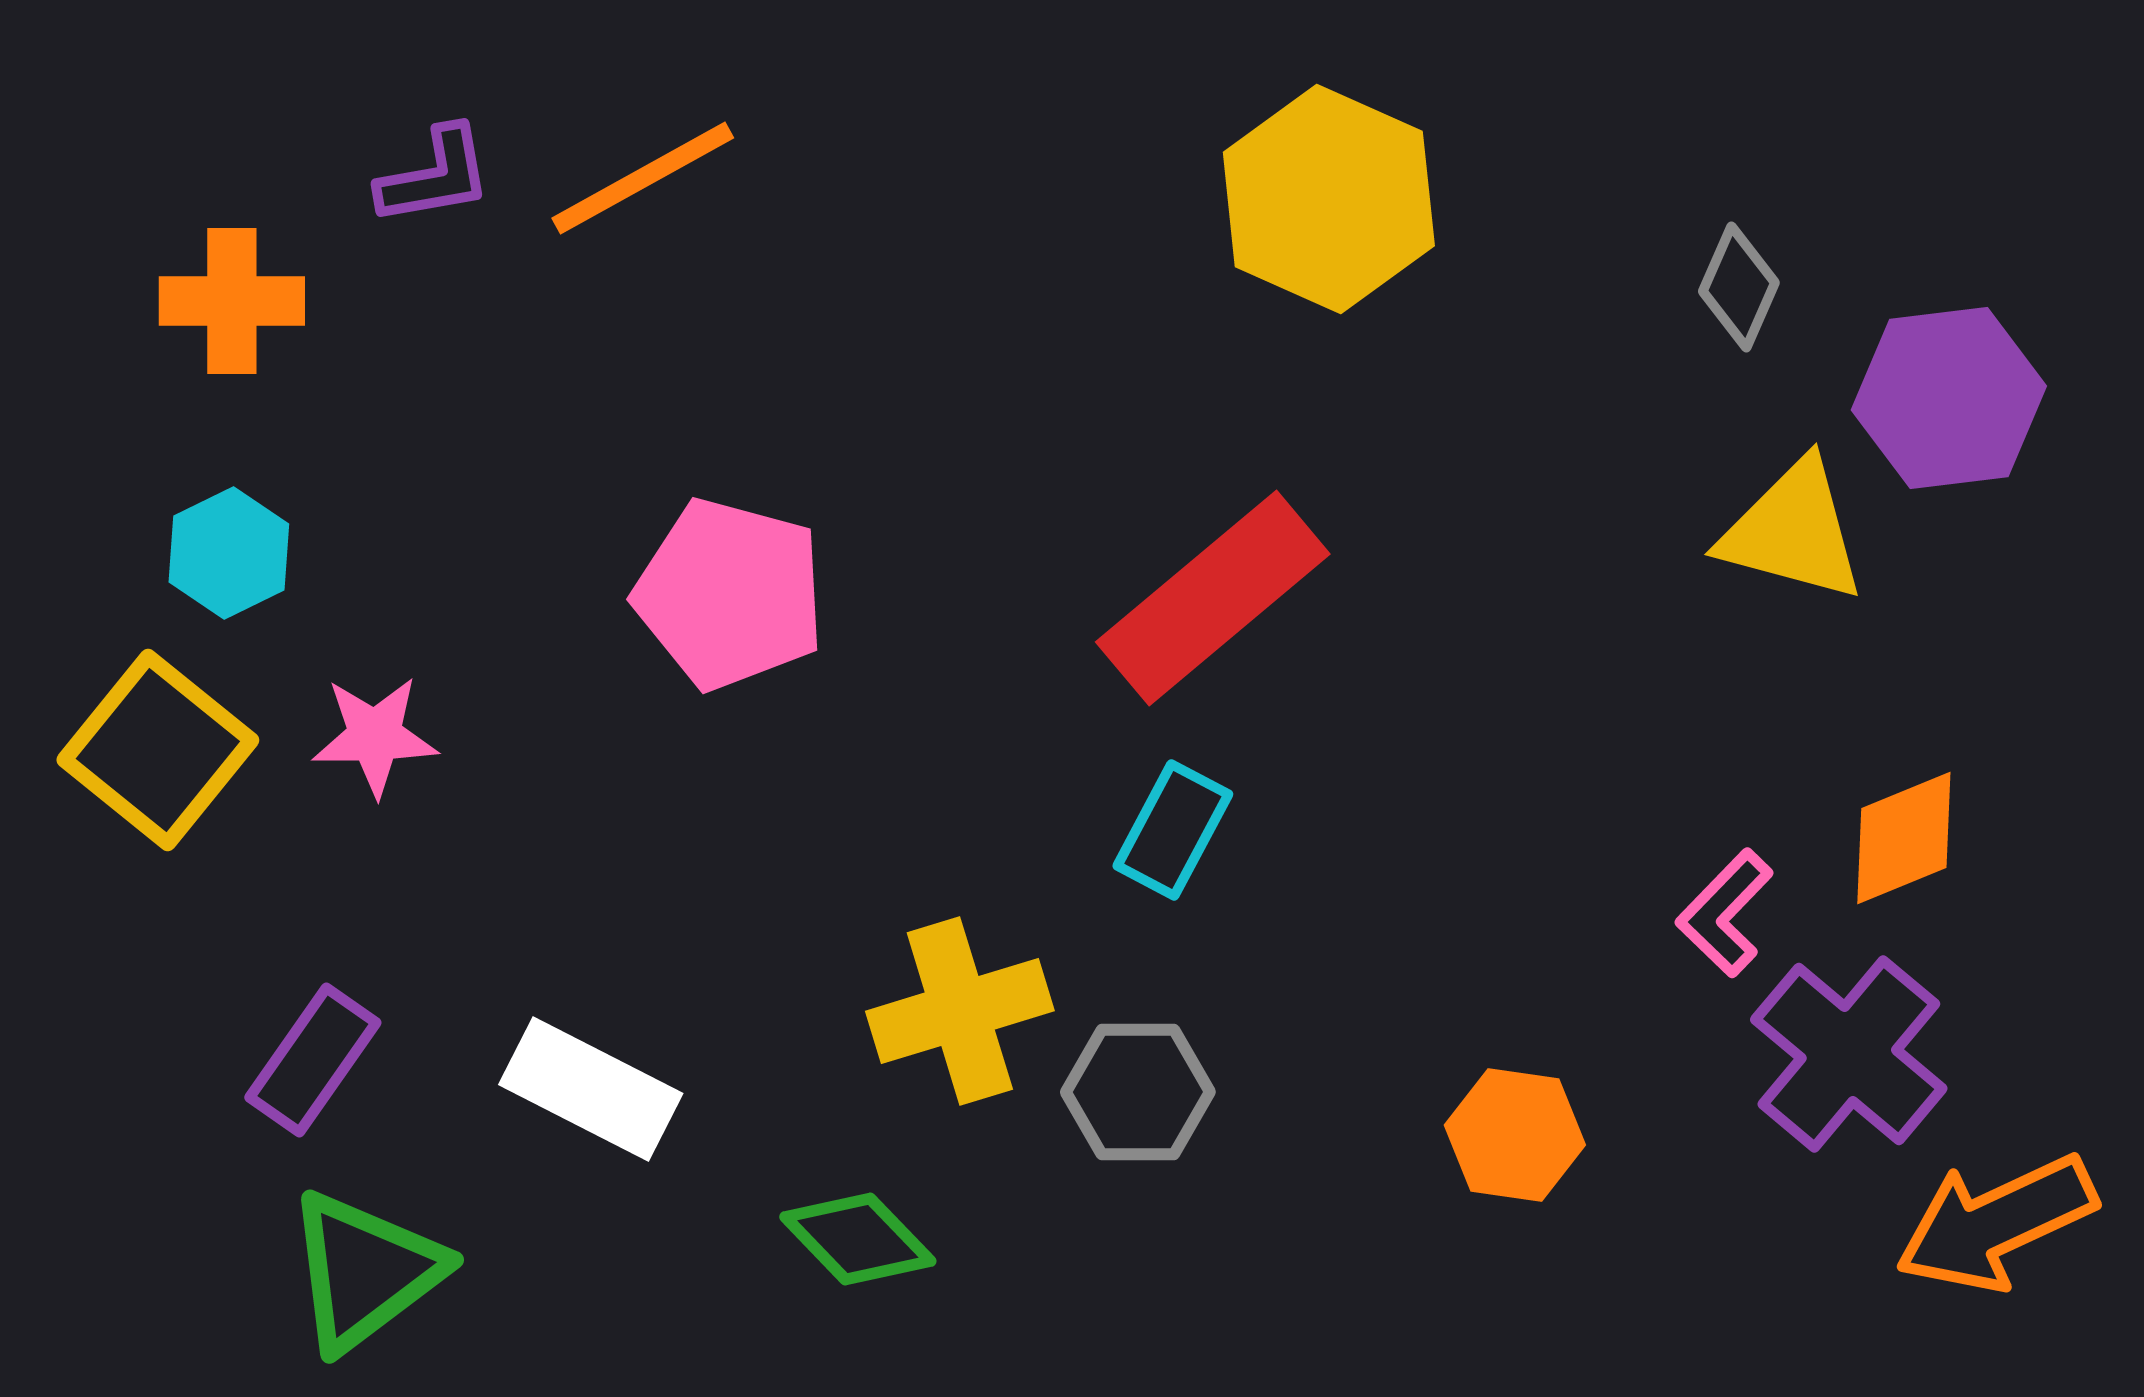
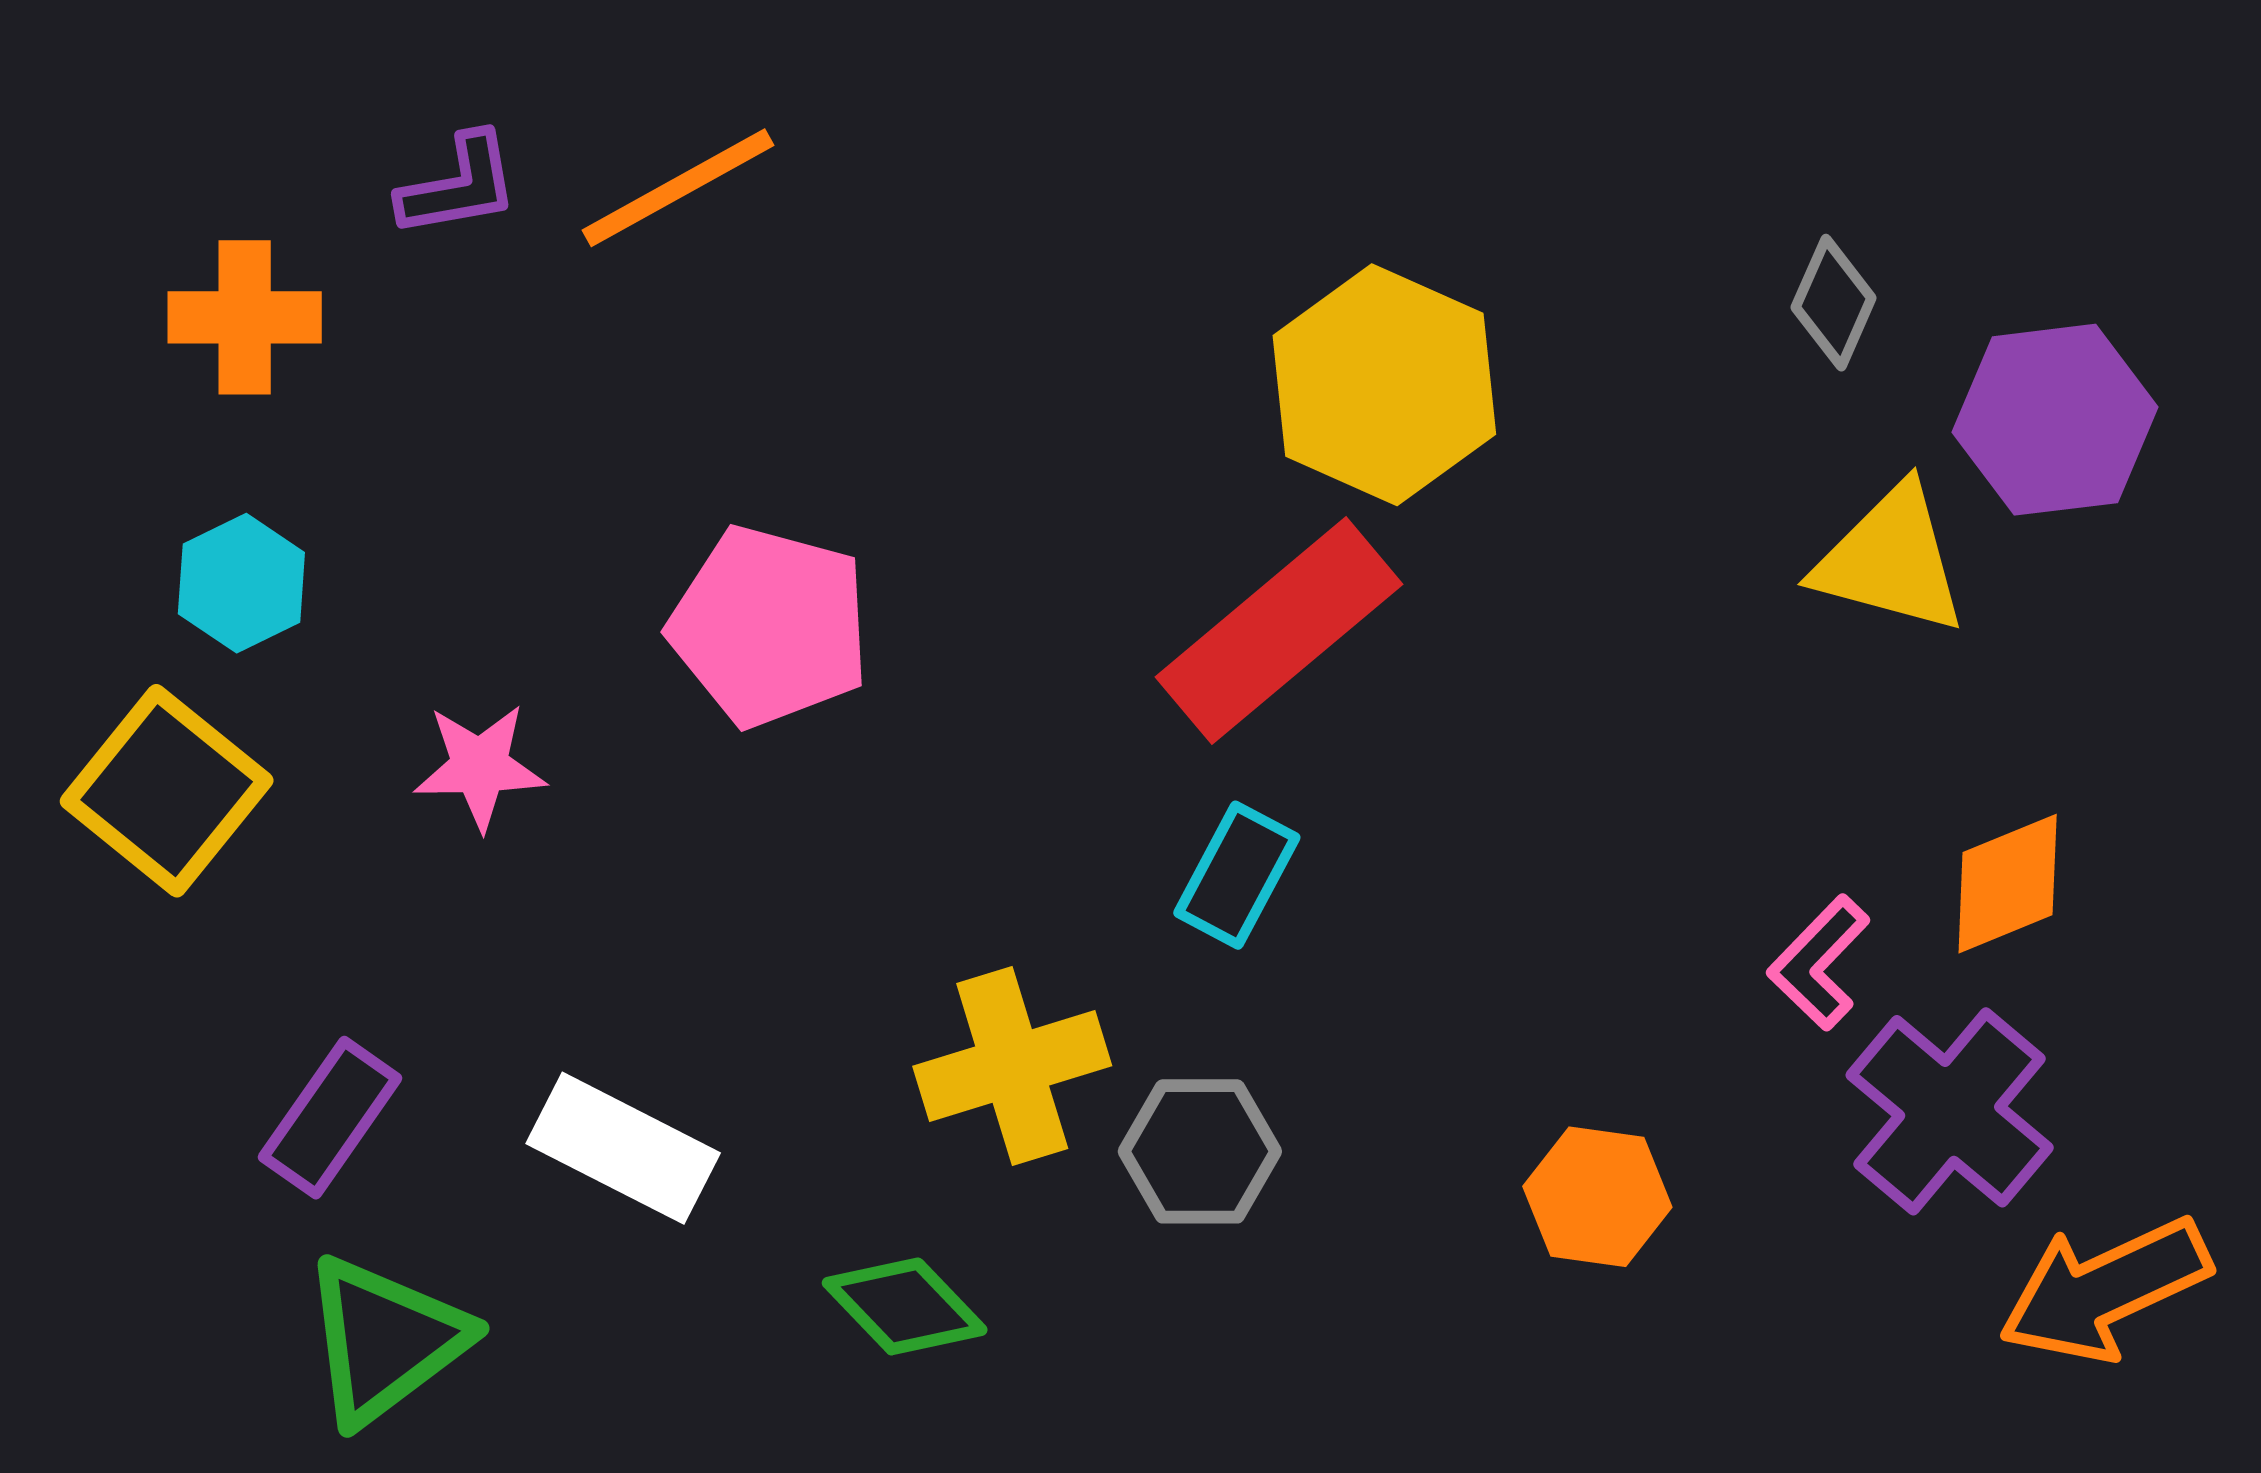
yellow hexagon: (1329, 199) -> (1384, 385), moved
pink star: (375, 736) -> (480, 767), moved

